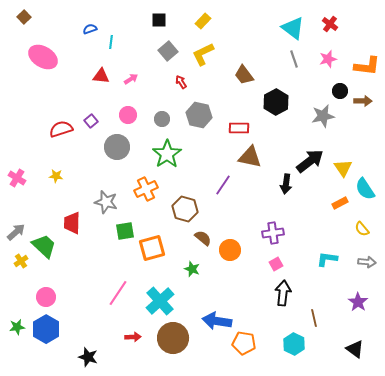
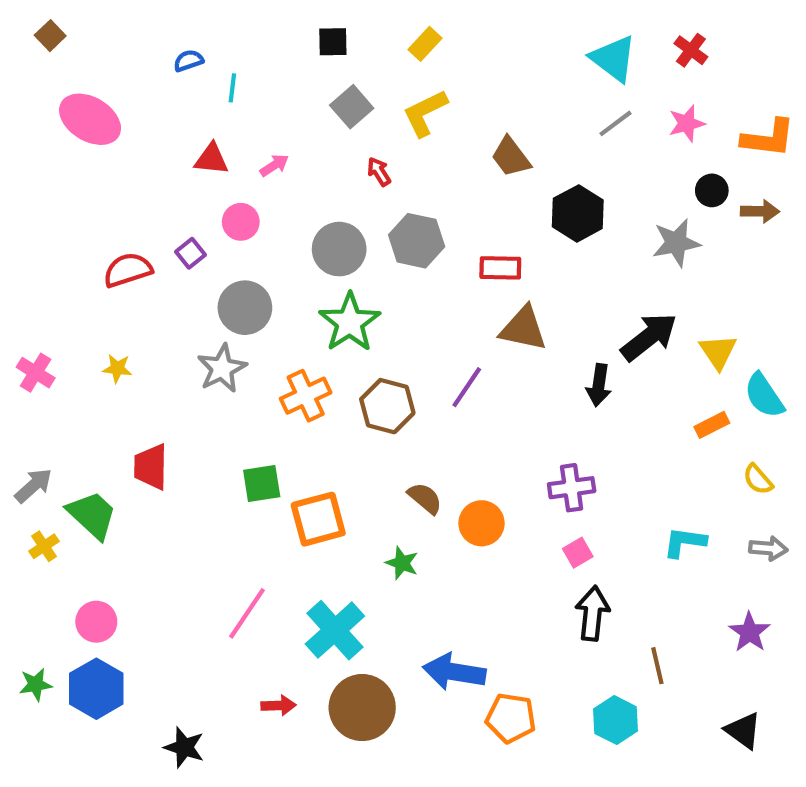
gray line: (294, 59) -> (615, 123), turned 72
pink circle: (128, 115) -> (241, 222), moved
gray circle: (162, 119) -> (339, 249), size x1.6
gray star: (106, 202) -> (222, 368), moved, turned 30
brown hexagon: (185, 209) -> (387, 406), moved

